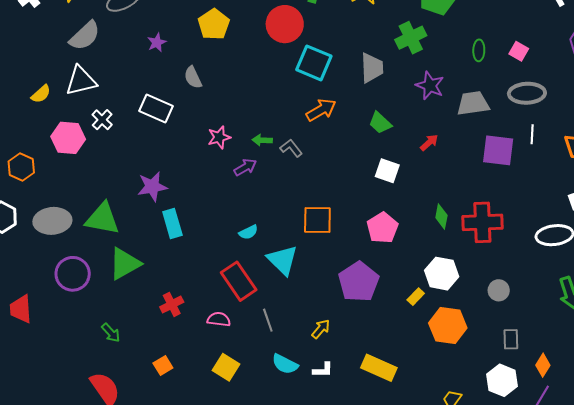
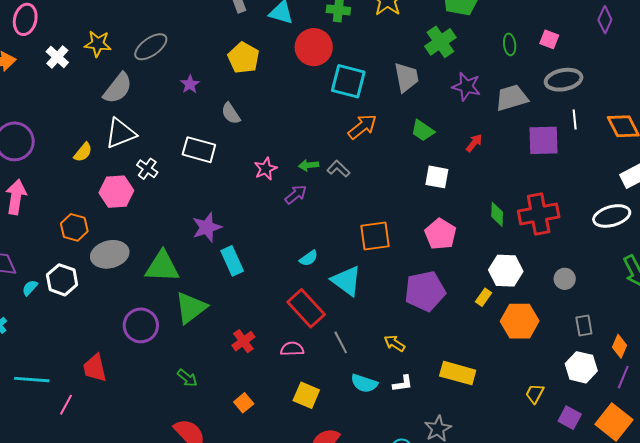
gray ellipse: (52, 221) -> (110, 254), moved
purple pentagon: (359, 282) -> (425, 291), turned 30
yellow arrow: (321, 329) -> (394, 343), turned -90

